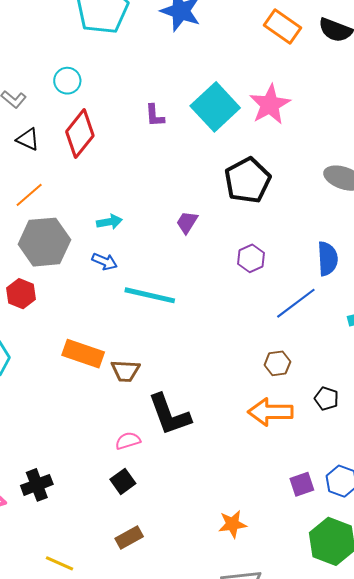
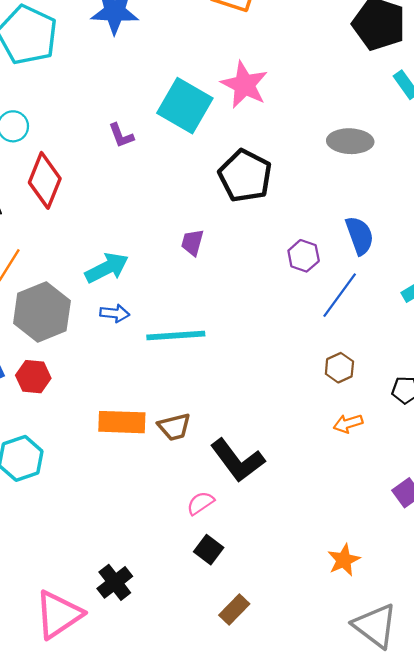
cyan arrow: (109, 222) -> (107, 268), size x1.5
purple hexagon: (251, 258) -> (304, 256), moved
orange arrow: (270, 412) -> (348, 424), size x0.6

